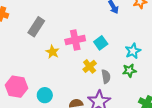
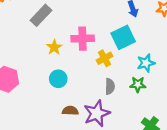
cyan square: (101, 43) -> (123, 37), moved, size x1.5
yellow cross: (90, 66) -> (105, 58), moved
cyan circle: (45, 95) -> (58, 79), moved

